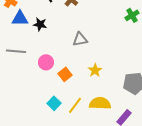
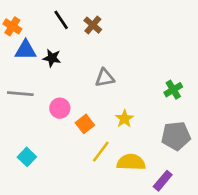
green cross: (132, 15) -> (173, 90), moved
cyan square: (54, 103) -> (27, 157), moved
yellow line: (75, 105) -> (101, 152), moved

